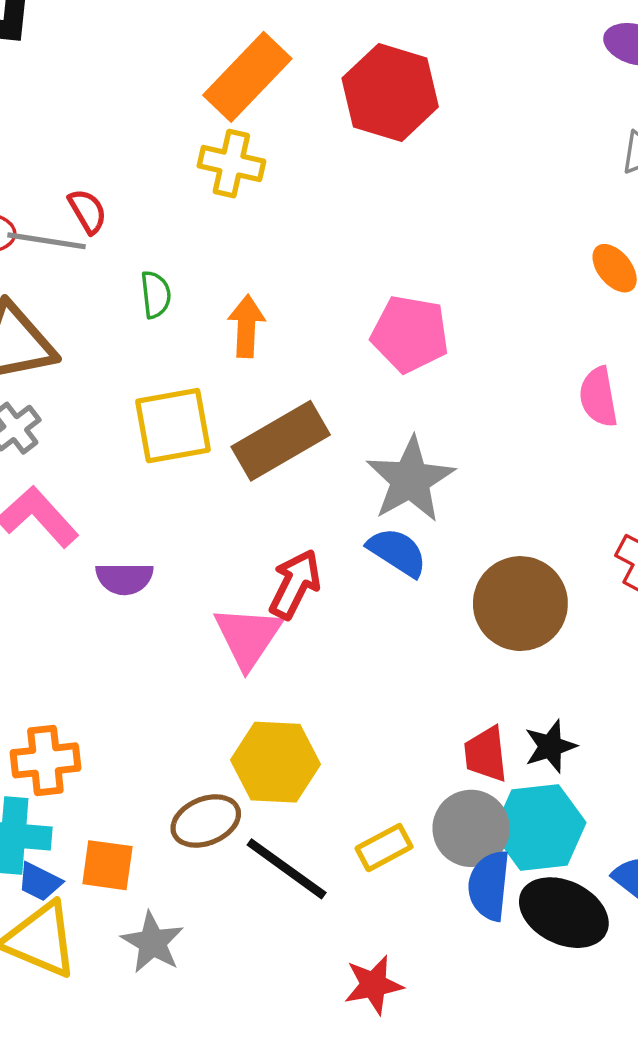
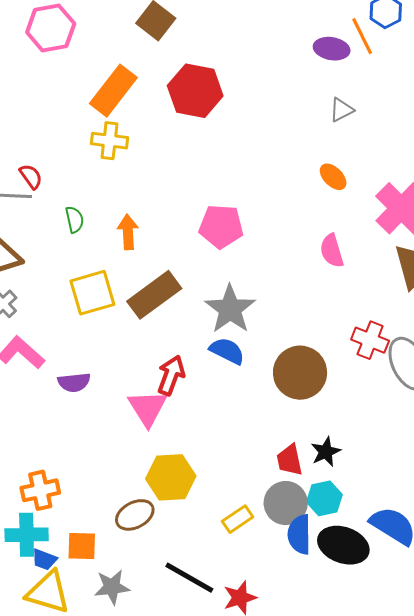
cyan hexagon: (540, 827) -> (324, 498), size x0.7
black line: (287, 869) -> (189, 578), moved
gray star: (152, 942) -> (112, 587), turned -30

